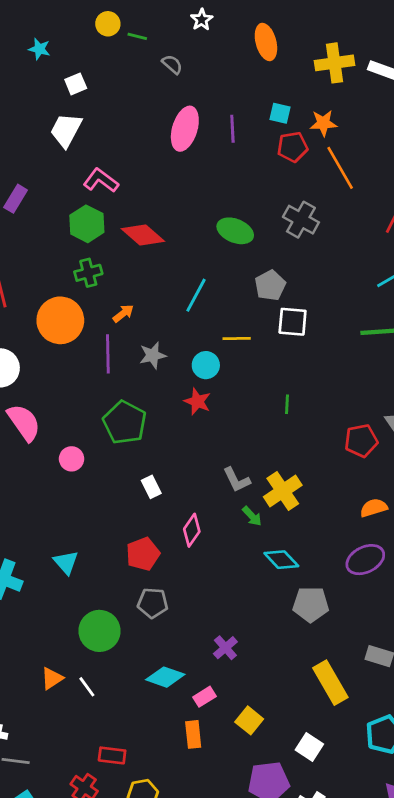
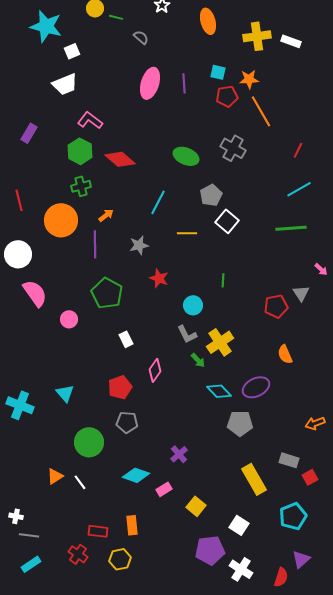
cyan star: (39, 49) -> (46, 26), size x2.0
white trapezoid: (66, 130) -> (65, 84), turned -140
white square: (293, 322) -> (227, 221), turned 35
gray star: (153, 355) -> (139, 245), moved
cyan circle: (206, 365) -> (193, 305), moved
orange semicircle: (374, 508) -> (285, 354), turned -96
purple ellipse: (365, 560) -> (256, 387), moved
orange rectangle: (193, 734) -> (132, 525), moved

